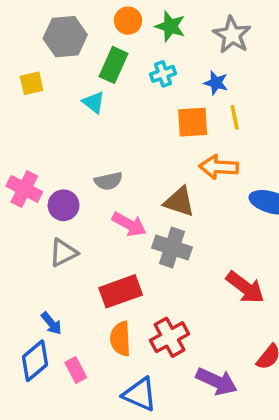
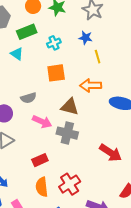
green rectangle: (114, 65) -> (27, 32), turned 48
cyan cross: (163, 74) -> (54, 43), moved
orange square: (193, 122) -> (56, 73), moved
red rectangle: (121, 291) -> (40, 160), size x0.7

